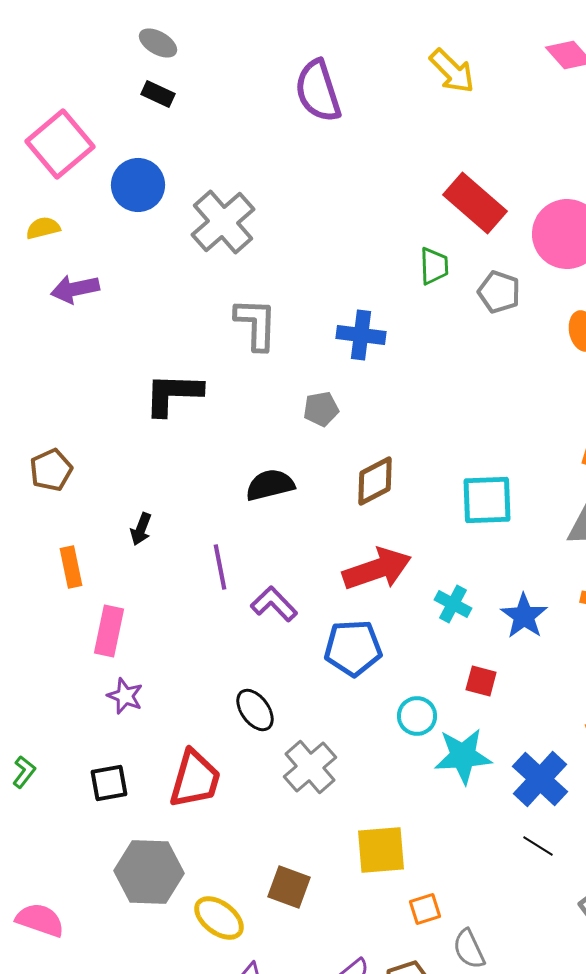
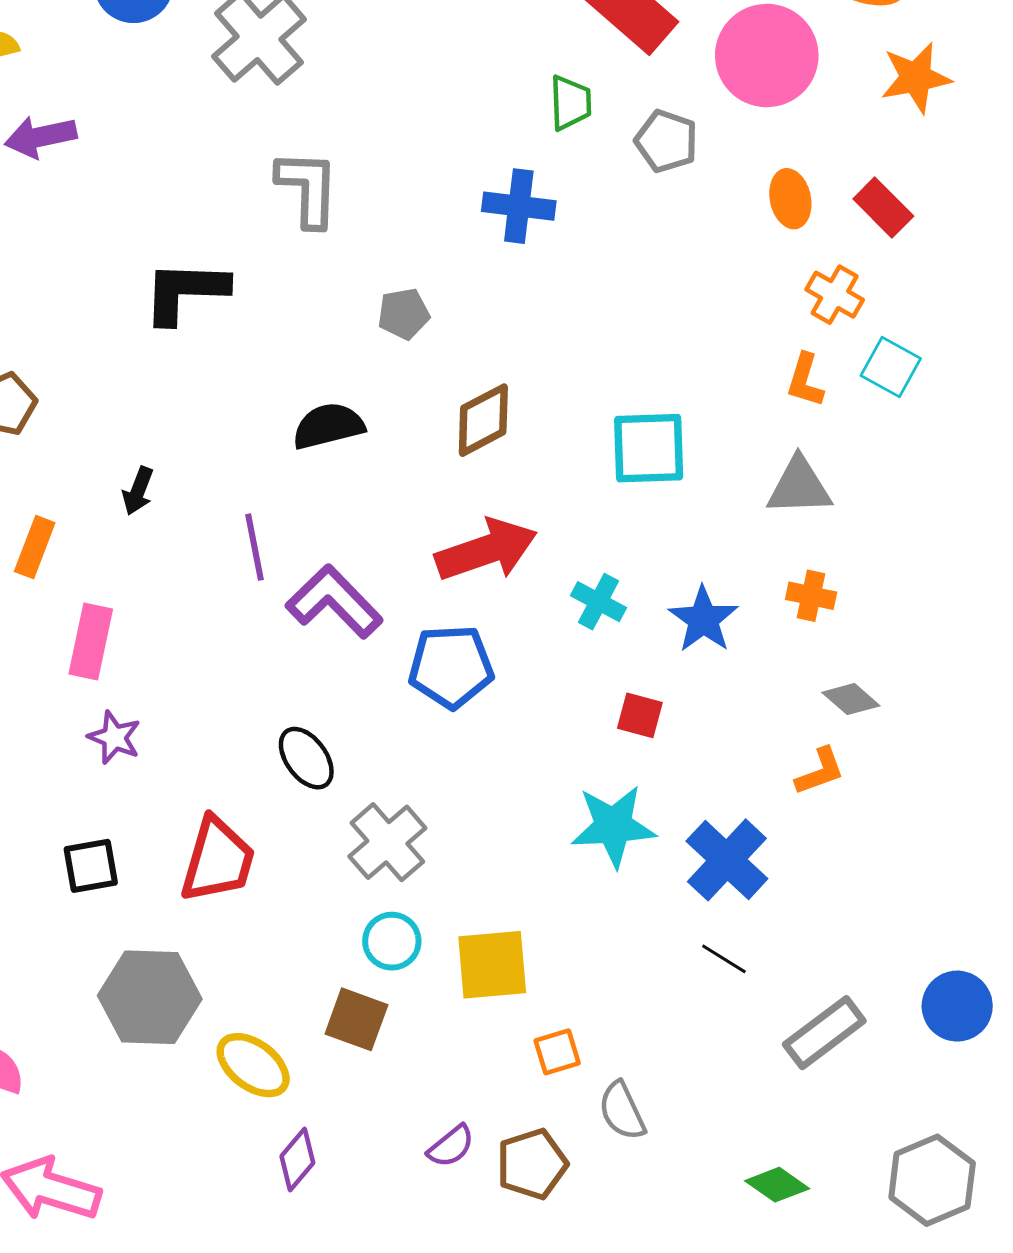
blue cross: (361, 335) -> (519, 206), moved
orange rectangle: (71, 567) -> (35, 547), turned 33
purple L-shape: (274, 604) -> (334, 602), size x1.4
cyan circle: (417, 716) -> (392, 941), moved

